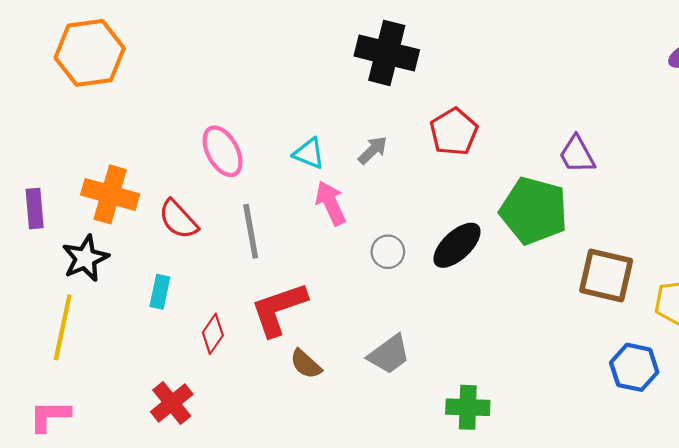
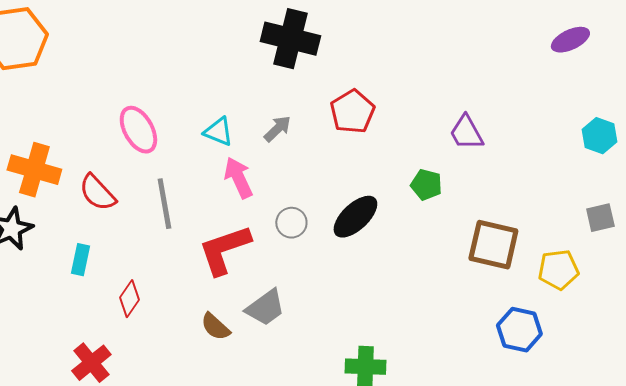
green pentagon: (534, 211) -> (426, 185), size x0.5
red L-shape: (279, 309) -> (224, 250), moved
gray trapezoid: (389, 354) -> (265, 308), moved

